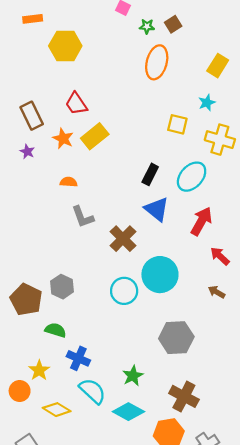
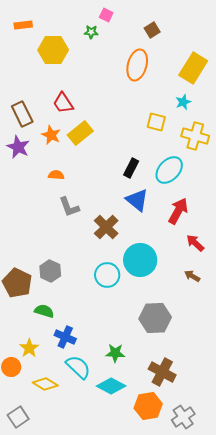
green star: (147, 26) -> (91, 32), moved
yellow rectangle: (218, 66) -> (193, 68), size x1.4
purple star: (27, 152) -> (18, 147), size x1.6
green star: (133, 376) -> (115, 353), turned 30

